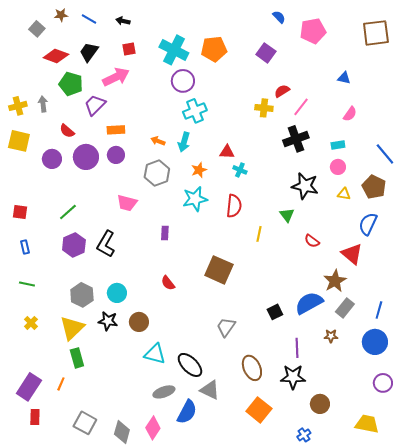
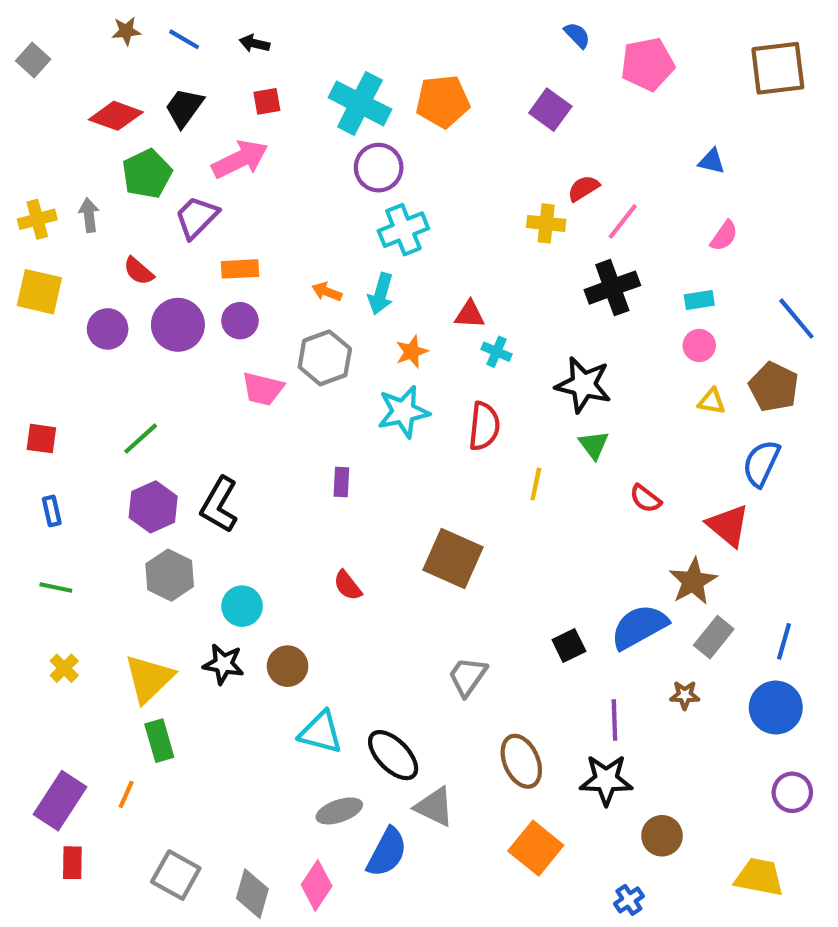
gray square: (37, 29) -> (33, 60), moved
green pentagon: (71, 84) -> (147, 174), turned 30
black star: (305, 186) -> (583, 385), moved
pink trapezoid: (127, 203) -> (263, 389), moved
gray hexagon: (82, 295) -> (170, 575), moved

